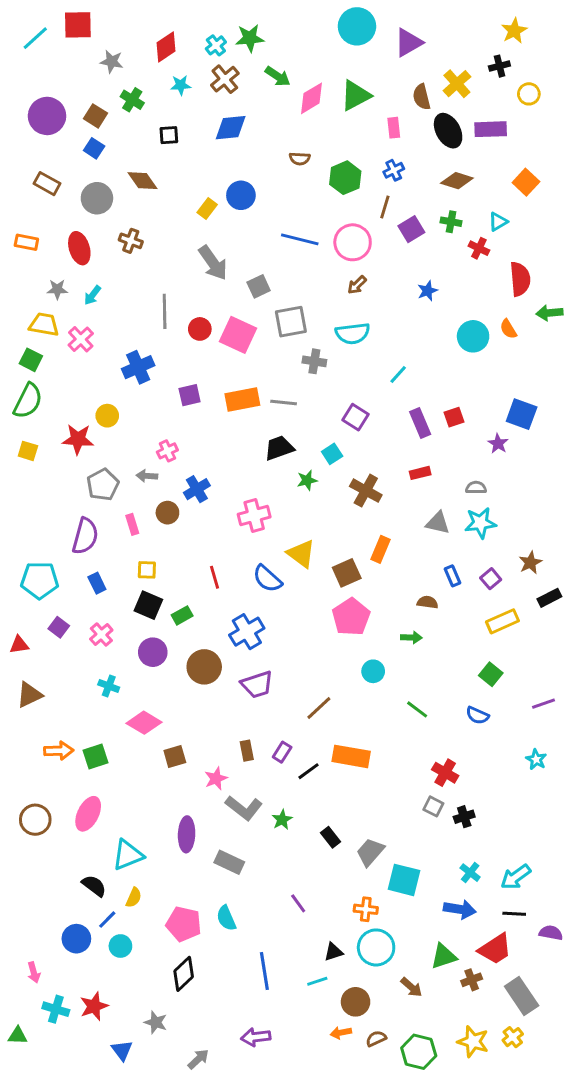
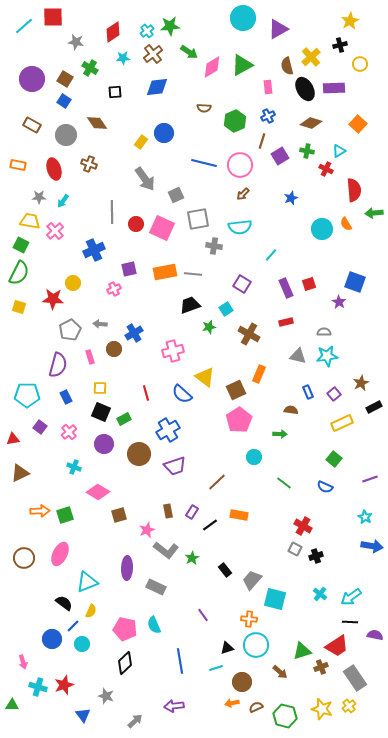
pink cross: (167, 451) -> (114, 289), moved
orange rectangle: (351, 756) -> (239, 515), size x0.7
blue arrow: (460, 909) -> (372, 546), moved

